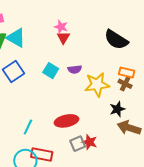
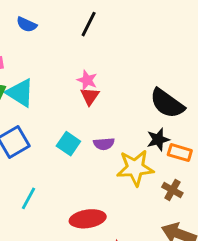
brown cross: (125, 84) -> (172, 190), moved
black star: (117, 109) -> (158, 139), moved
cyan line: (28, 127) -> (29, 198), moved

